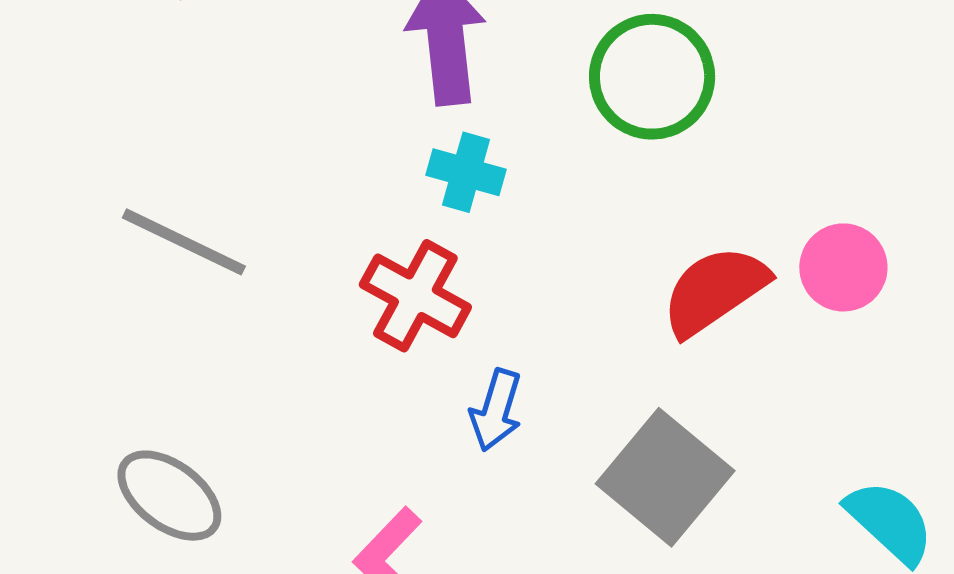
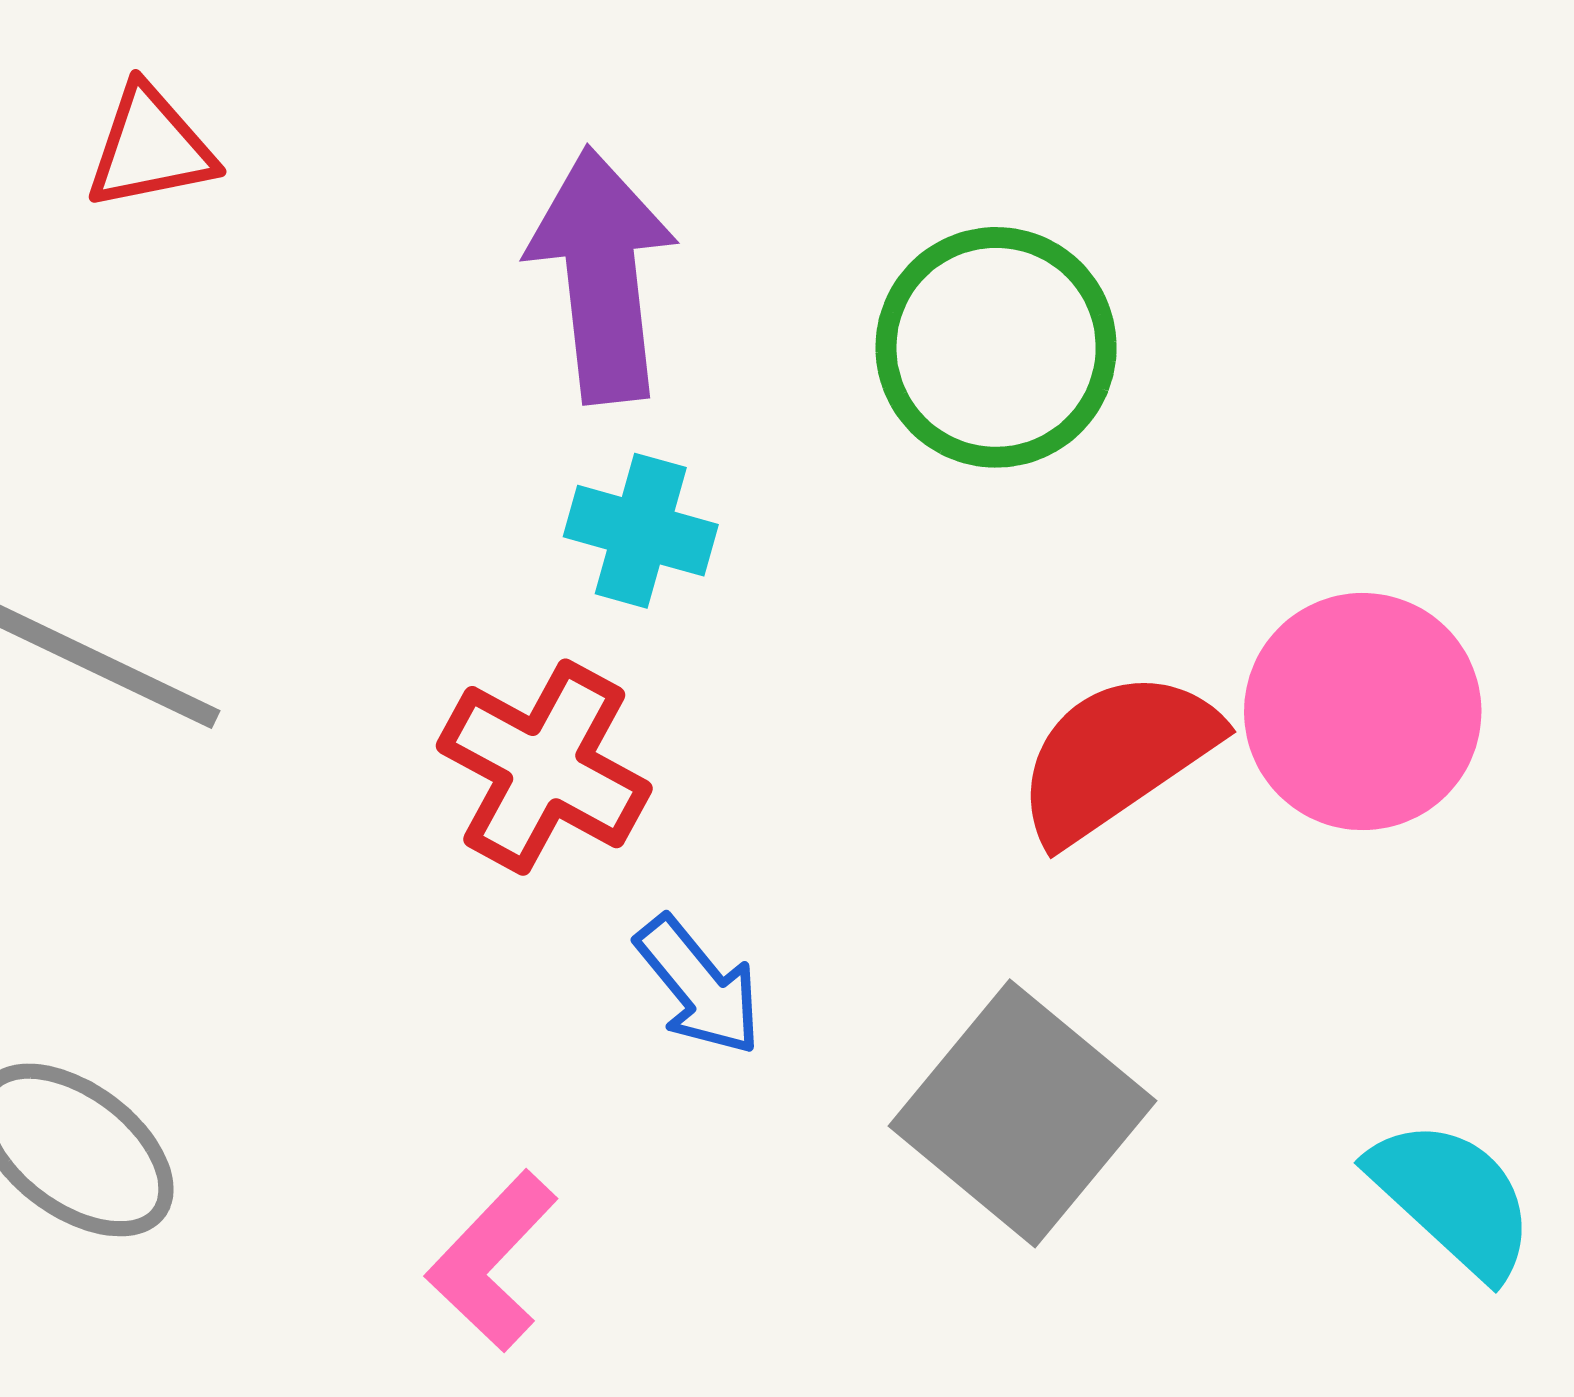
pink circle: (843, 267) -> (1363, 712), size x1.4
blue arrow: (496, 410) -> (699, 986), turned -56

